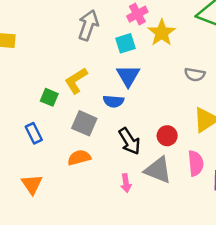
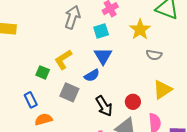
yellow star: (162, 33) -> (140, 29), moved
blue semicircle: (113, 101) -> (92, 75), turned -35
orange semicircle: (79, 158) -> (44, 119), moved

